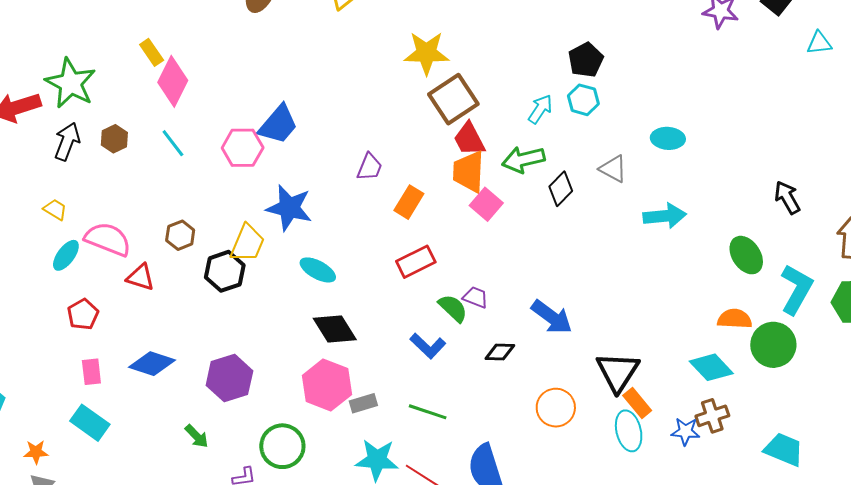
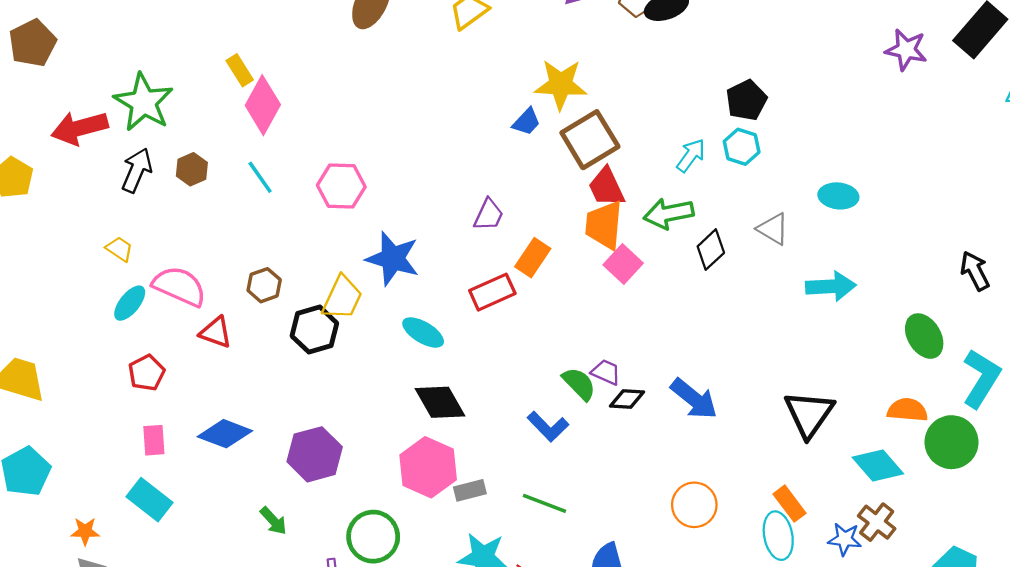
blue trapezoid: (278, 124) -> (526, 122), moved, size x0.6
red rectangle: (416, 262) -> (492, 292), moved
black diamond: (500, 352) -> (627, 399), moved
black triangle: (618, 372) -> (809, 414), moved
brown cross: (712, 416) -> (877, 522), turned -36

